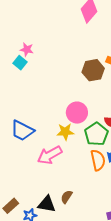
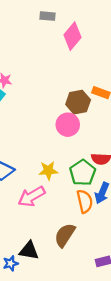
pink circle: (77, 113) -> (68, 125), moved
brown semicircle: (67, 197) -> (65, 235), moved, size x1.6

